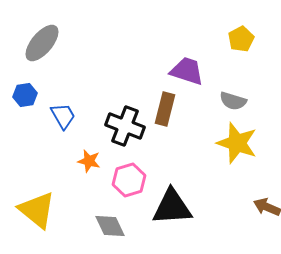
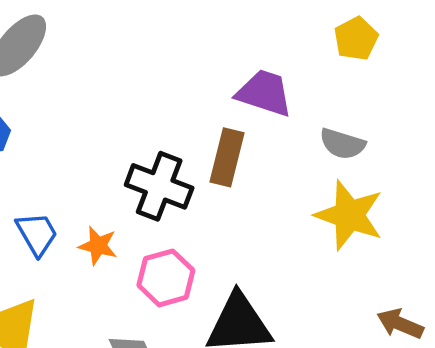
blue trapezoid: (63, 116) -> (37, 234), moved

